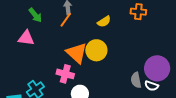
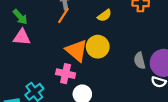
green arrow: (35, 15) -> (20, 17), moved
gray semicircle: (136, 80) -> (140, 61), moved

